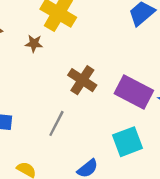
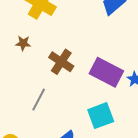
brown star: (34, 43) -> (23, 43), moved

